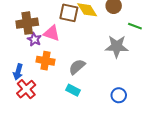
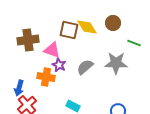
purple star: (34, 39) -> (59, 65), moved
gray semicircle: (77, 67) -> (85, 67), moved

